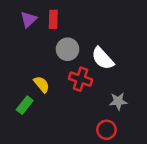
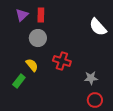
gray circle: (68, 49) -> (38, 38), moved
white semicircle: (103, 58) -> (98, 27), moved
red circle: (106, 130) -> (95, 100), moved

